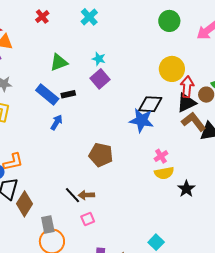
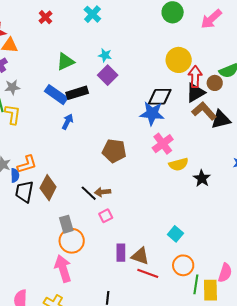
black rectangle: (68, 94) -> (77, 93), size x1.5
pink cross: (161, 156) -> (163, 144), moved, size x1.5
brown diamond: (25, 204) -> (48, 188), moved

